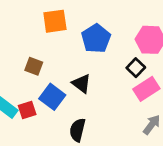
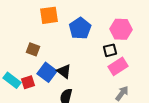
black square: (136, 68) -> (110, 50), turned 32
black triangle: (81, 84) -> (64, 71), moved

